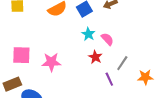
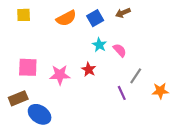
red star: (95, 57) -> (89, 69), moved

